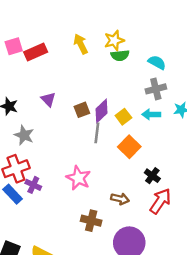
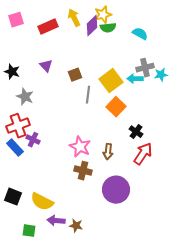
red rectangle: (36, 52) -> (48, 27), moved
gray cross: (156, 89) -> (145, 68), moved
purple diamond: (101, 111) -> (92, 26), moved
yellow square: (123, 117) -> (111, 81), size x1.6
pink star: (78, 178) -> (80, 147), moved
brown arrow: (120, 199) -> (108, 152), turned 84

